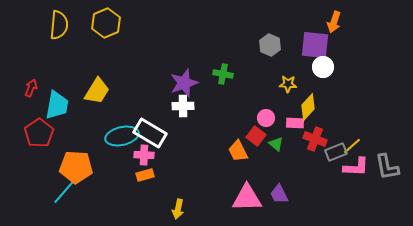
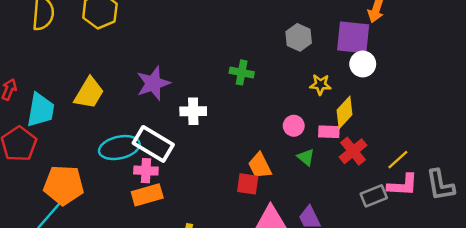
purple star: (184, 83) -> (153, 83), moved
red square: (256, 136) -> (248, 184), moved, turned -30
red cross: (315, 139) -> (353, 151), turned 30
gray rectangle: (336, 152) -> (374, 196), moved
orange rectangle: (145, 175) -> (147, 195), size x1.4

